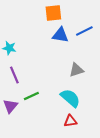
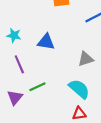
blue triangle: (60, 35) -> (46, 42), moved

